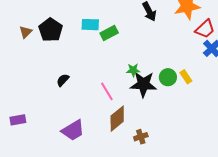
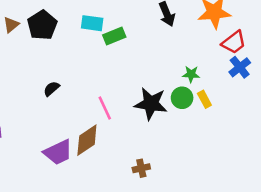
green star: (133, 70) -> (191, 74), moved
brown diamond: (117, 119) -> (87, 140), moved

